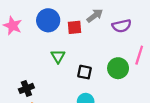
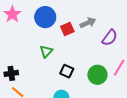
purple semicircle: (122, 26) -> (110, 38), turned -54
red square: (75, 27) -> (67, 29), turned -32

